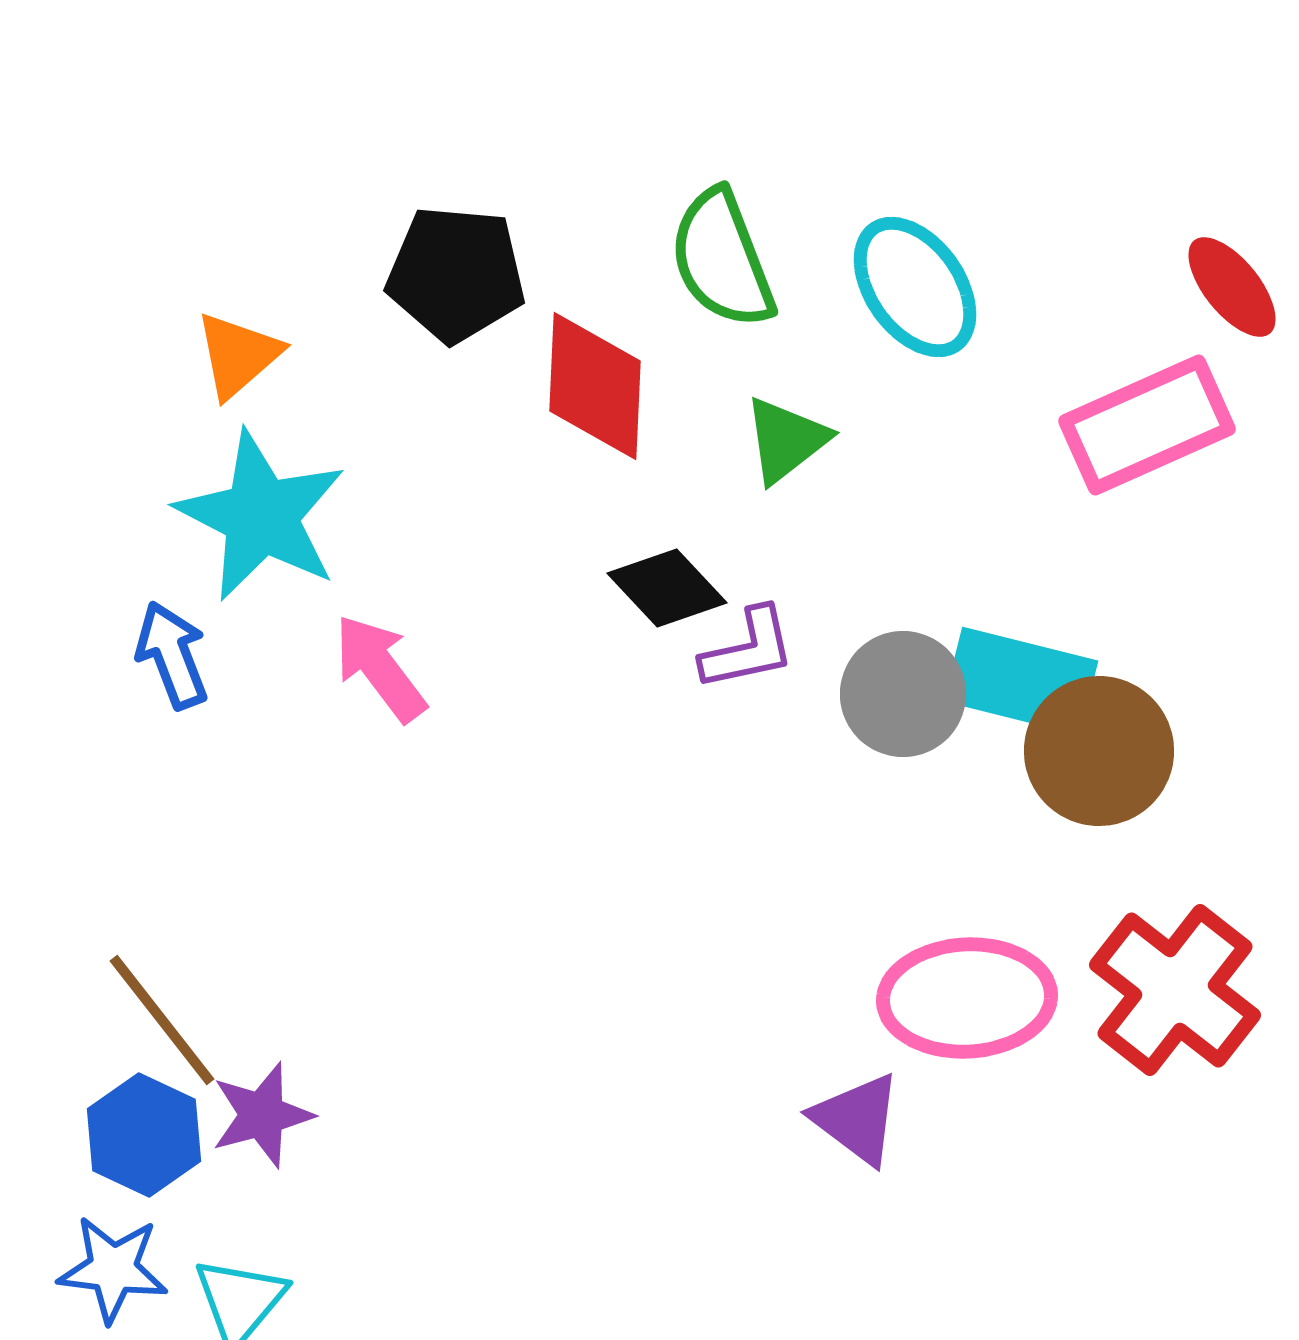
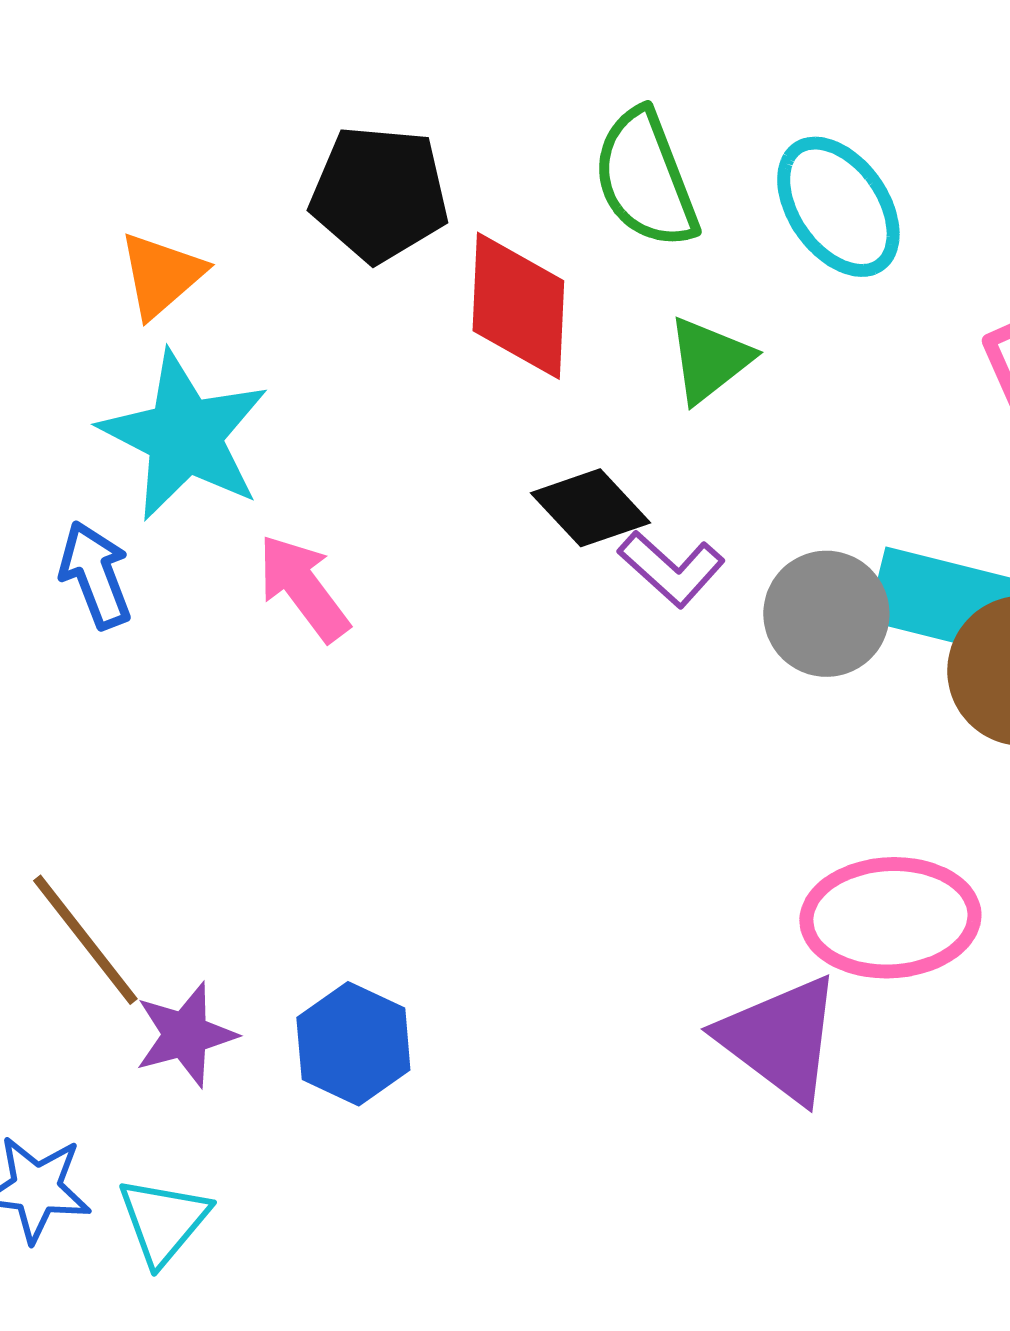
purple L-shape: (748, 649) -> (671, 569), turned 54
purple triangle: (857, 1119) -> (780, 1039), size x1.4
blue hexagon: (144, 1135) -> (353, 1044), moved

